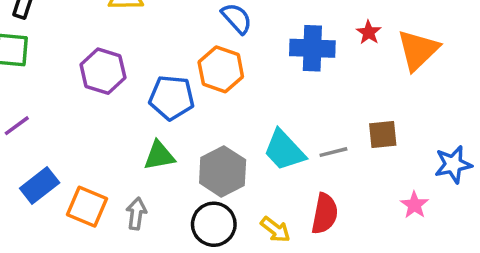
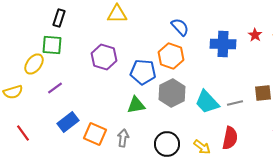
gray hexagon: (223, 171) -> (172, 93), moved

